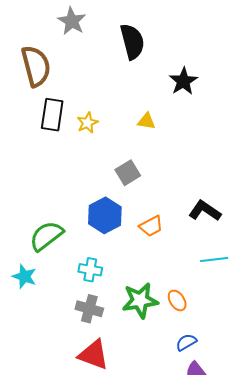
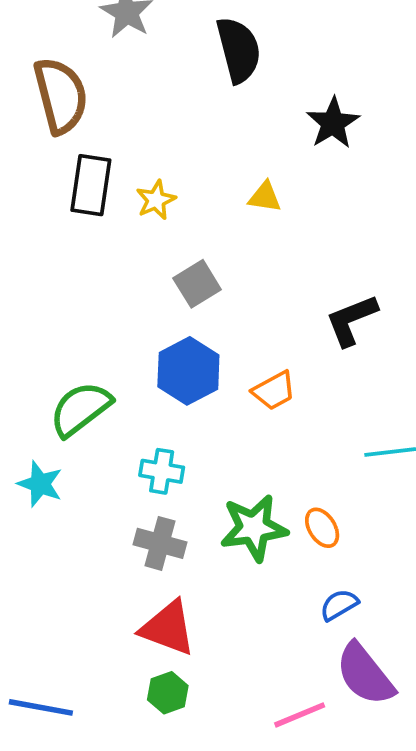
gray square: (128, 173) -> (197, 284), moved
black L-shape: (205, 211) -> (351, 320), moved, turned -56

